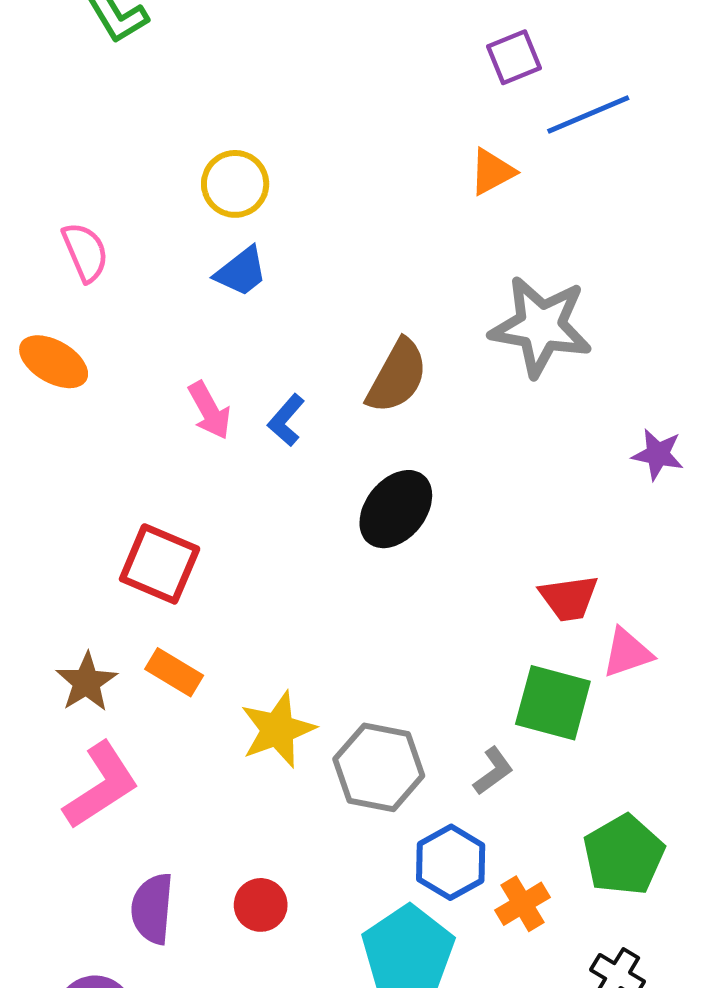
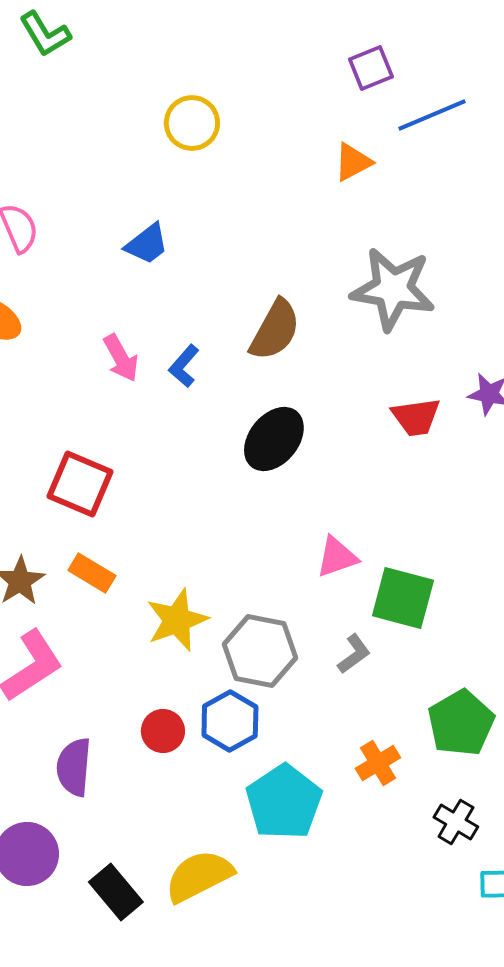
yellow circle: (235, 184) -> (192, 123), moved
red trapezoid: (569, 598) -> (416, 417), moved
pink triangle: (627, 653) -> (337, 557), moved
blue hexagon: (451, 862) -> (230, 721), moved
red circle: (261, 905) -> (163, 731), moved

